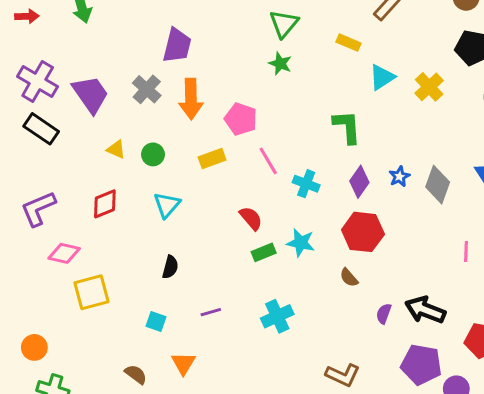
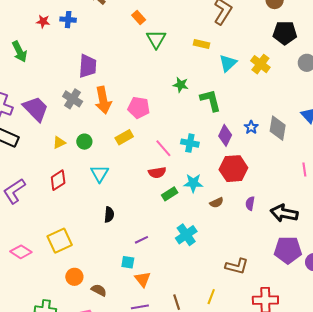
green star: (280, 64) -> (181, 85), moved
yellow triangle: (116, 149) -> (59, 142), turned -40
pink line: (268, 161) -> (163, 148), moved
red semicircle: (251, 218) -> (157, 173), turned 132
pink diamond: (64, 253) -> (21, 252), moved, turned 30
brown semicircle: (349, 278) -> (217, 203), moved, turned -64
purple semicircle: (384, 314) -> (250, 203), moved
cyan square: (156, 321) -> (128, 262), moved
orange circle: (34, 347) -> (74, 277), moved
orange triangle: (183, 363) -> (143, 279), moved

